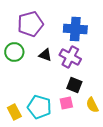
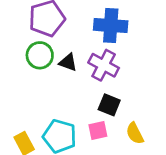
green circle: (14, 52) -> (40, 55), moved

